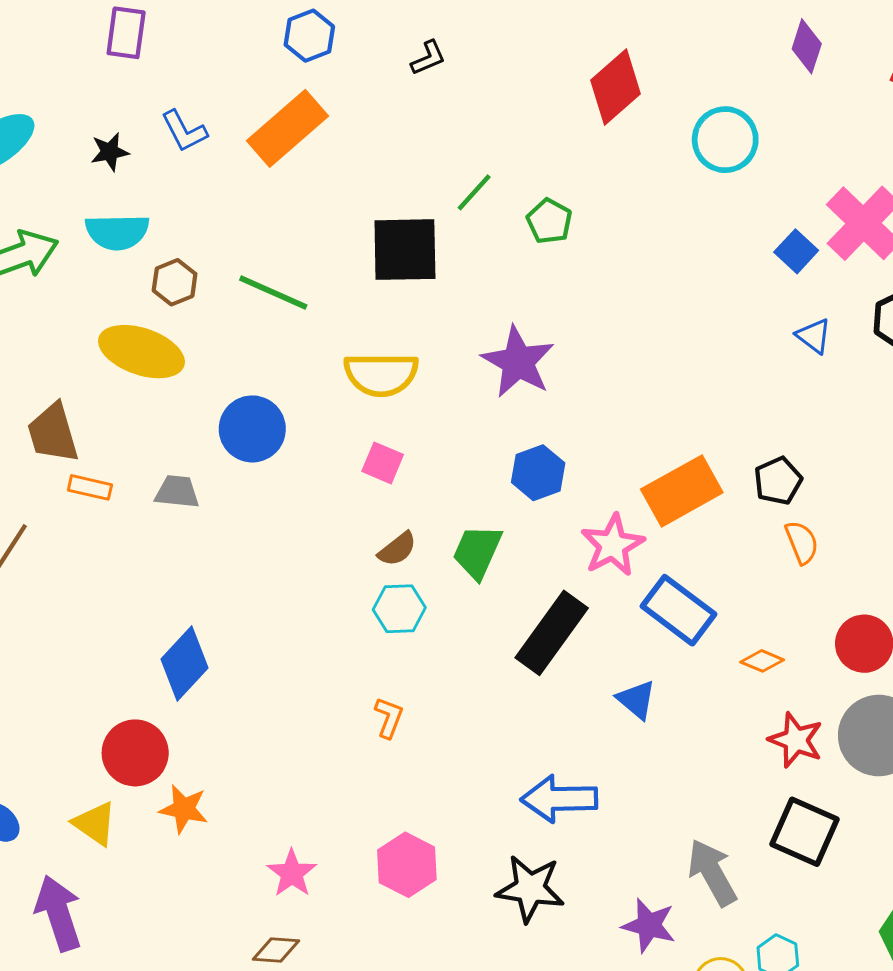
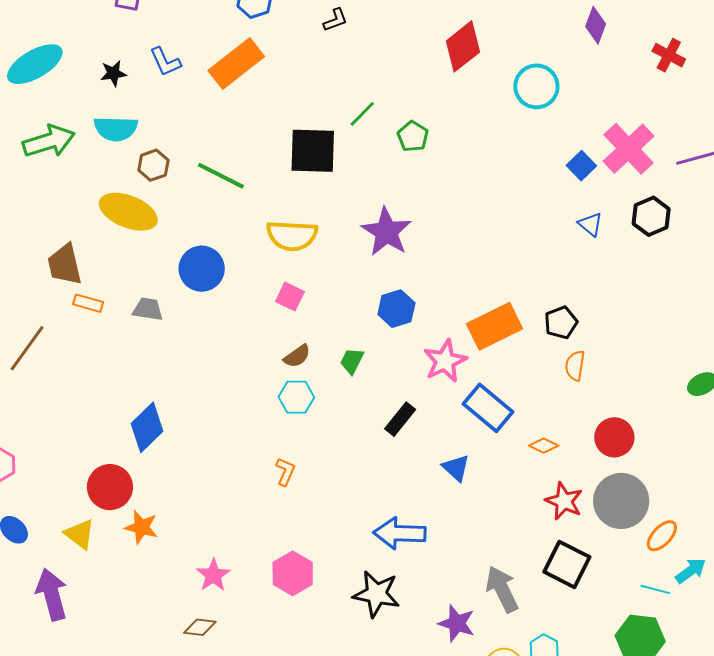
orange semicircle: (802, 542) -> (575, 366), turned -152
green trapezoid: (477, 552) -> (352, 361), size x0.7
black rectangle: (552, 633) -> (400, 419), size x0.6

